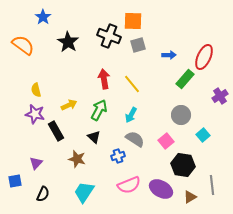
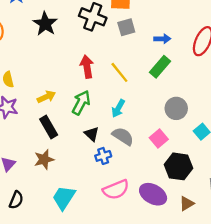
green rectangle: (185, 79) -> (160, 67), moved
black rectangle: (56, 131) -> (49, 127), moved
black triangle: (94, 137) -> (92, 134), moved
brown star: (77, 159) -> (44, 159), moved, turned -30

